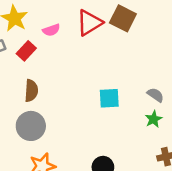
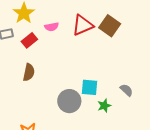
green star: (154, 119) -> (104, 106), moved
gray circle: (31, 126) -> (69, 101), moved

